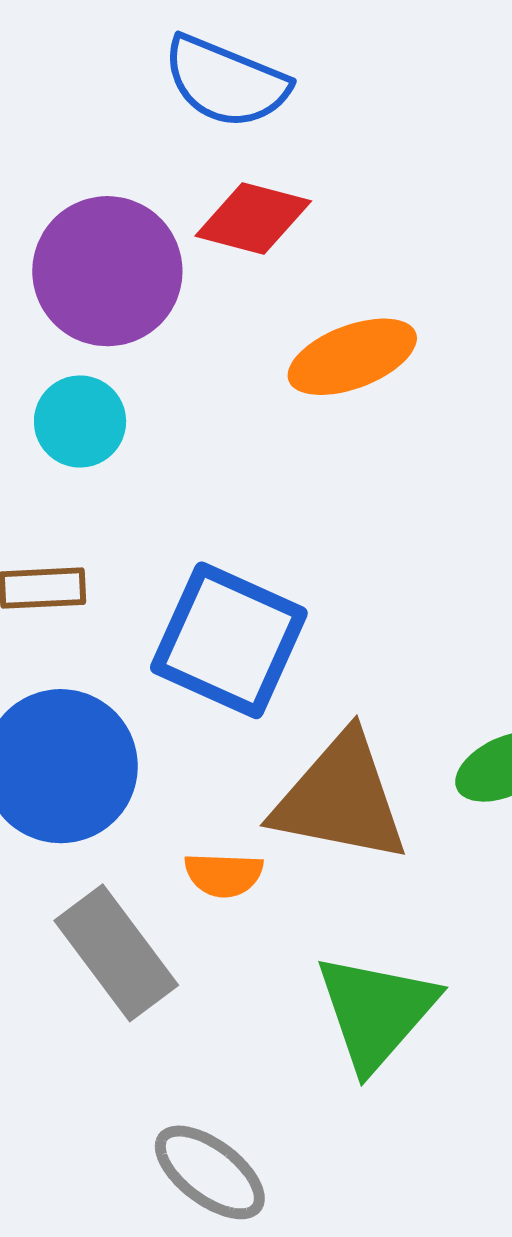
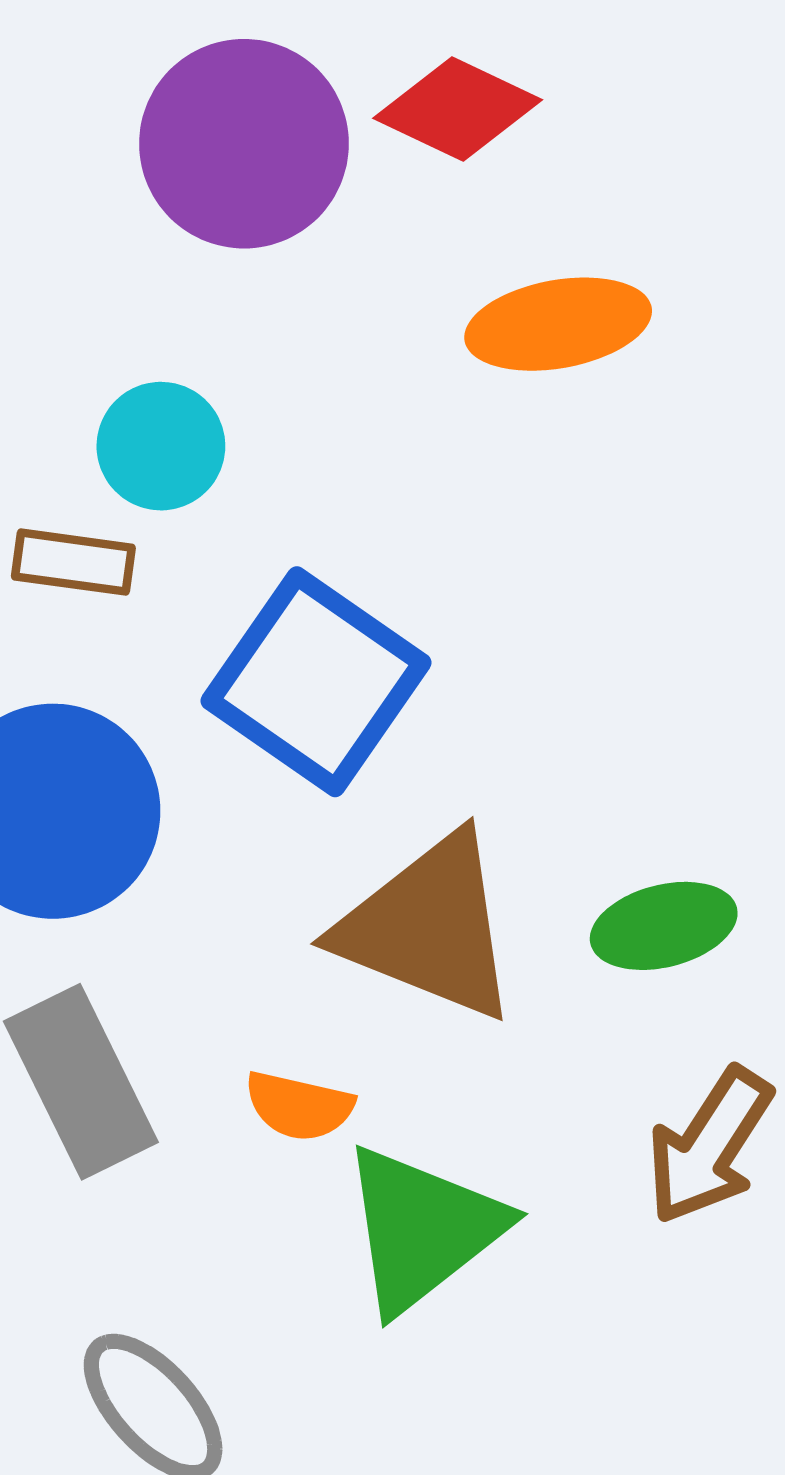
cyan circle: (80, 421) -> (161, 446), moved
orange semicircle: (224, 875) -> (299, 1106), moved

